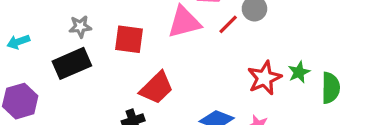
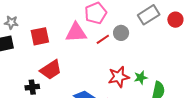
red square: (129, 39) -> (40, 36), turned -30

